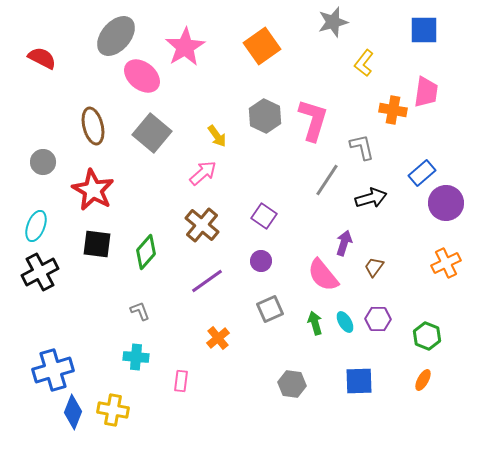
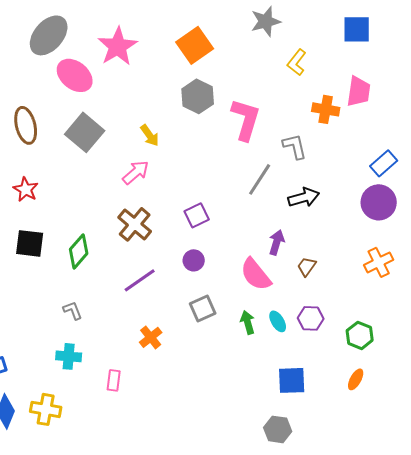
gray hexagon: (265, 116) -> (198, 96), moved
blue rectangle: (422, 173) -> (384, 163), moved
red star: (93, 190) -> (26, 189), size x0.6
purple square: (264, 216) -> (197, 215), turned 30
gray hexagon: (292, 384) -> (278, 429), moved

